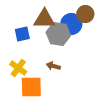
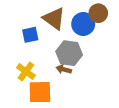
brown triangle: (44, 19) -> (54, 19), turned 35
gray hexagon: (58, 34) -> (69, 53), moved

